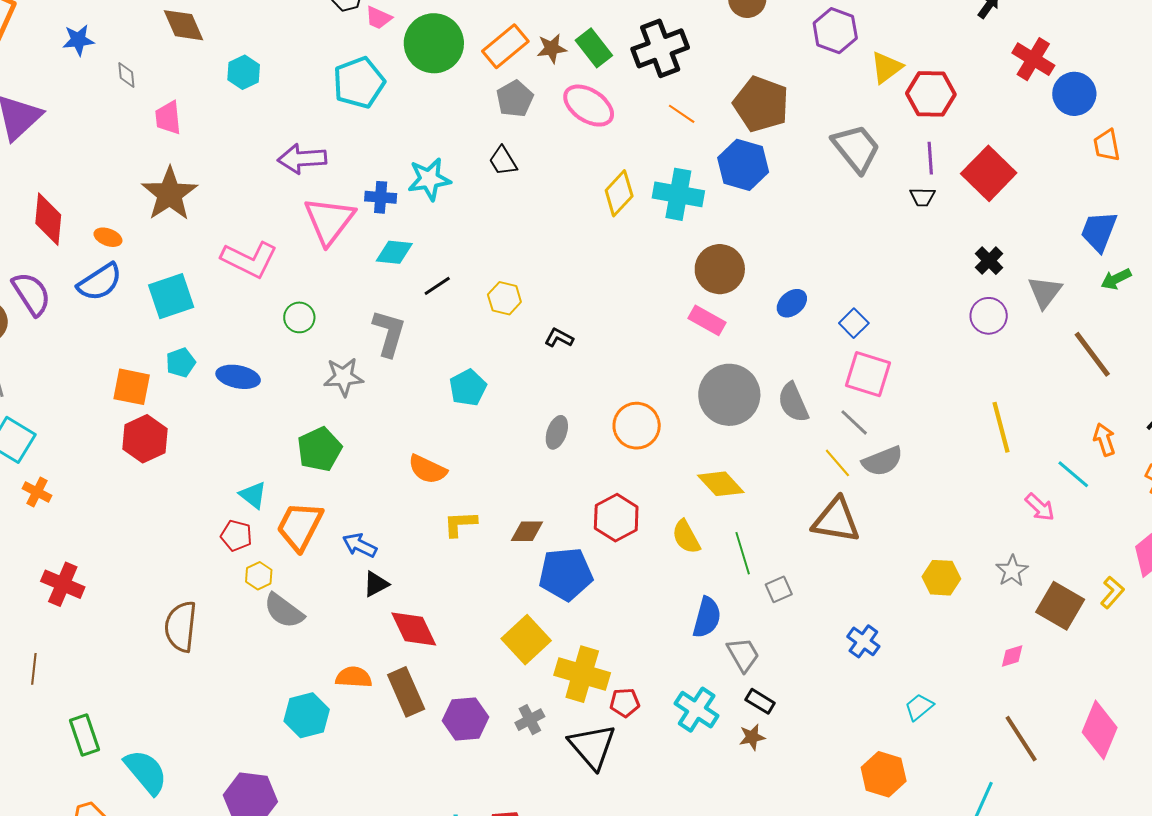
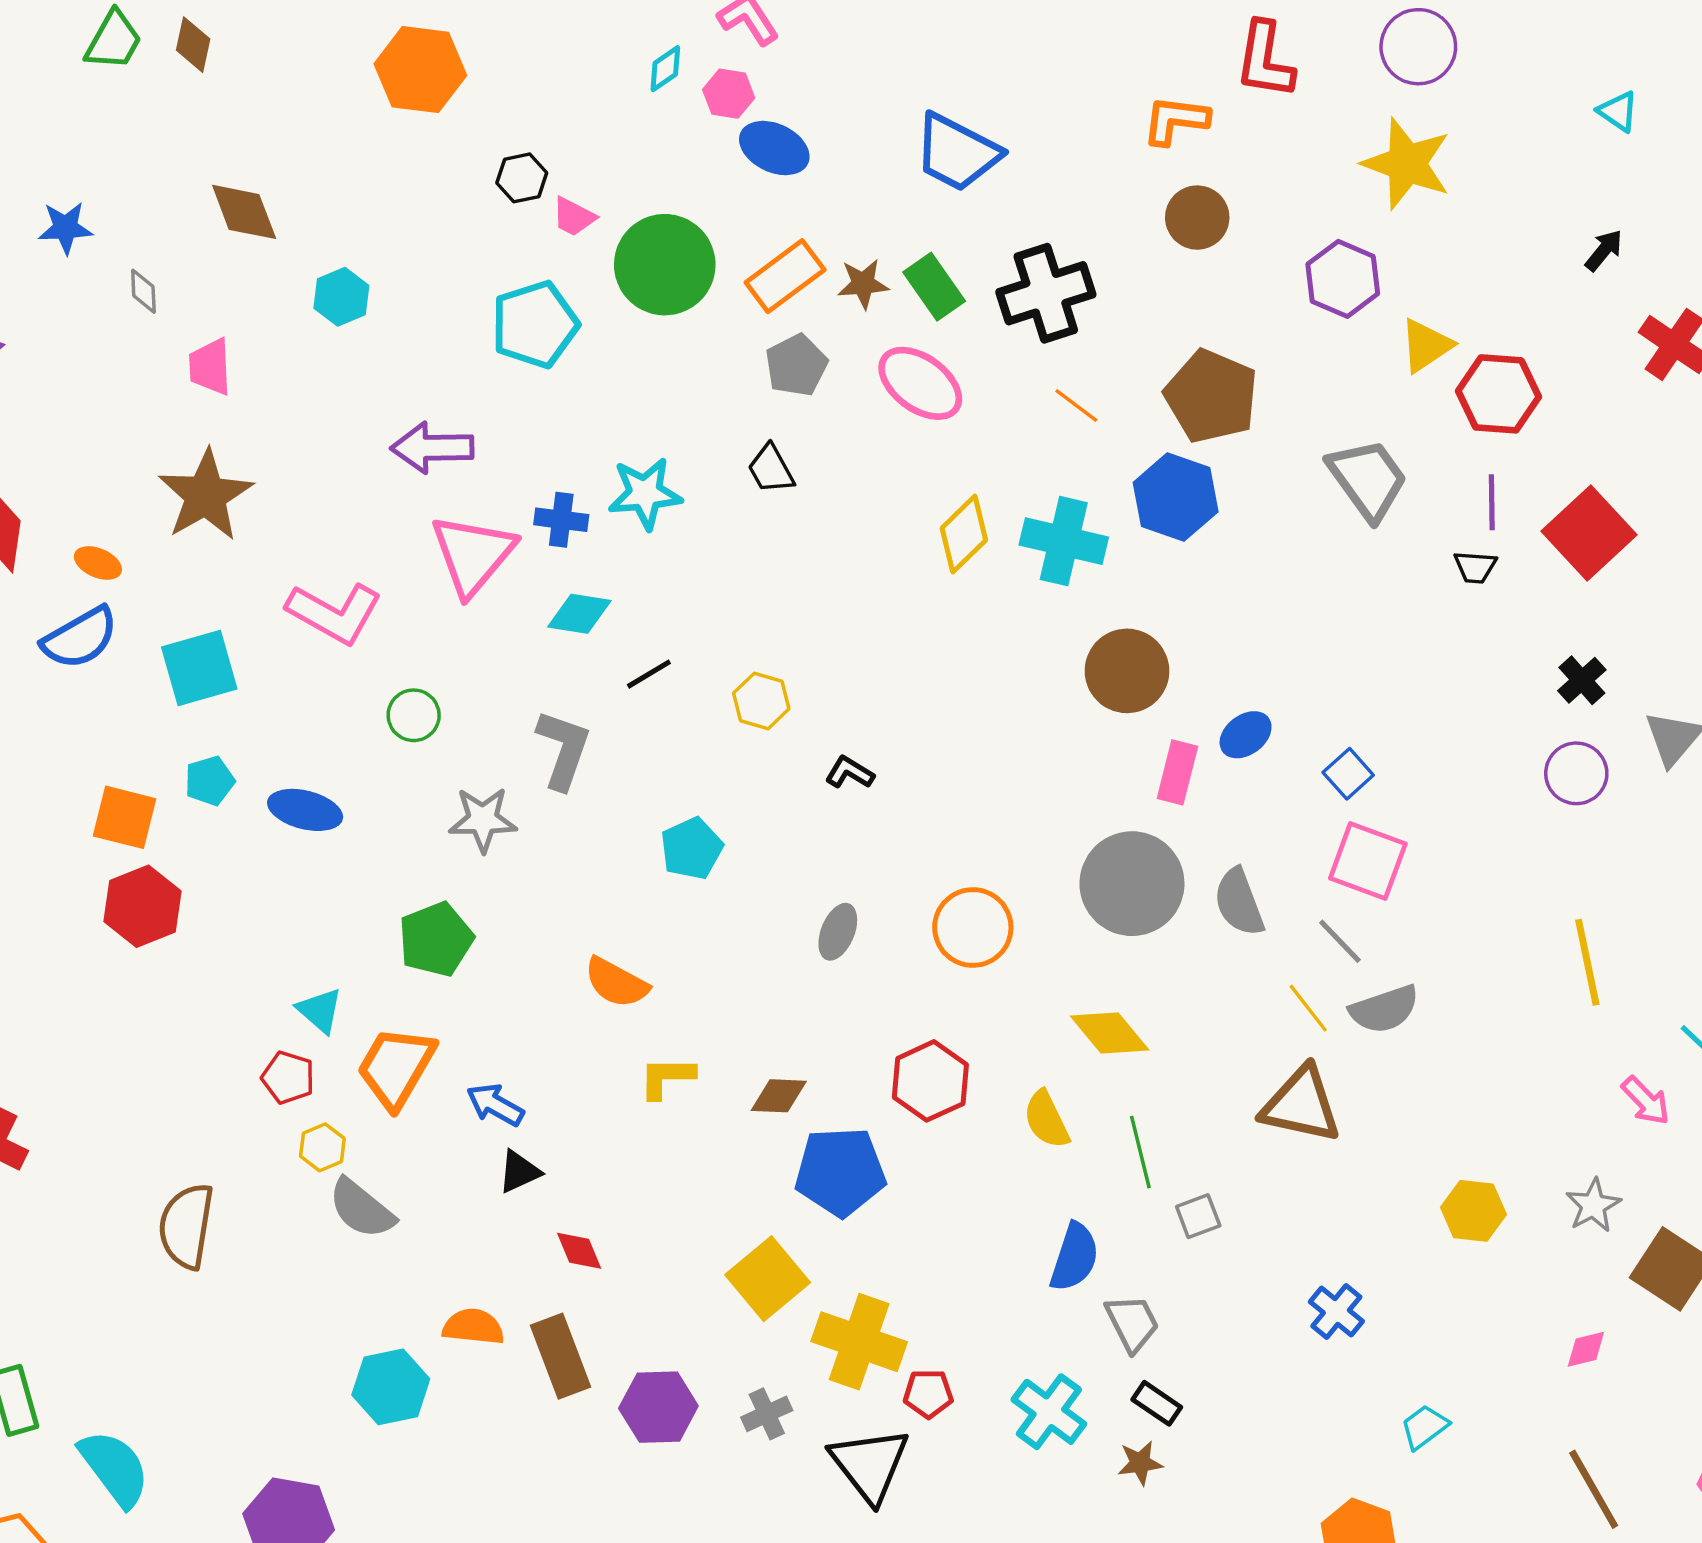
pink rectangle: (707, 320) -> (1177, 772), moved, turned 72
red diamond: (414, 629) -> (579, 1251), size x0.6

